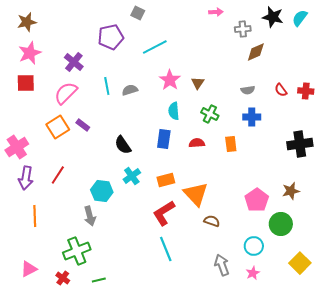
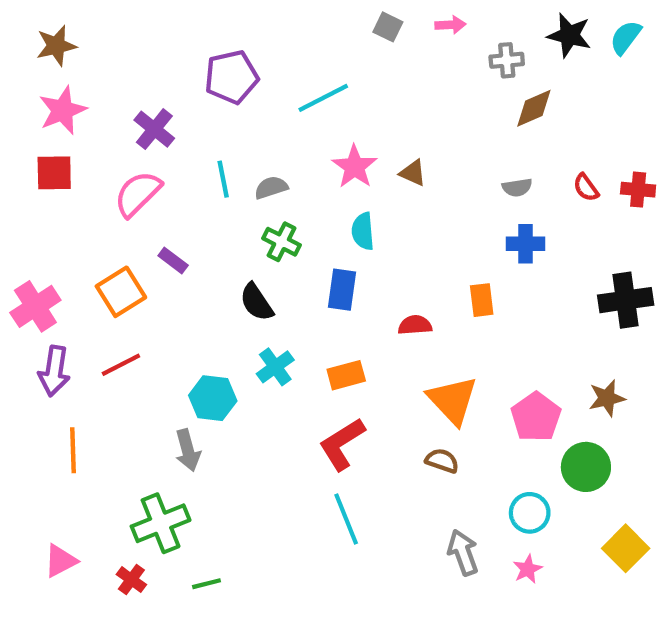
gray square: (138, 13) -> (388, 27), moved
brown triangle: (198, 83) -> (413, 173), turned -40
green cross: (210, 114) -> (282, 242), moved
orange square: (58, 127) -> (121, 292), moved
red semicircle: (197, 143) -> (415, 325), moved
red line: (58, 175) -> (121, 365), turned 30
orange triangle: (196, 194) -> (453, 400), moved

